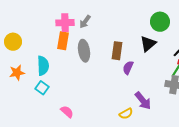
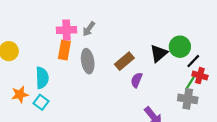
green circle: (160, 22) -> (180, 47), moved
brown rectangle: (117, 51) -> (124, 61), turned 42
orange star: (17, 73) -> (20, 94), moved

